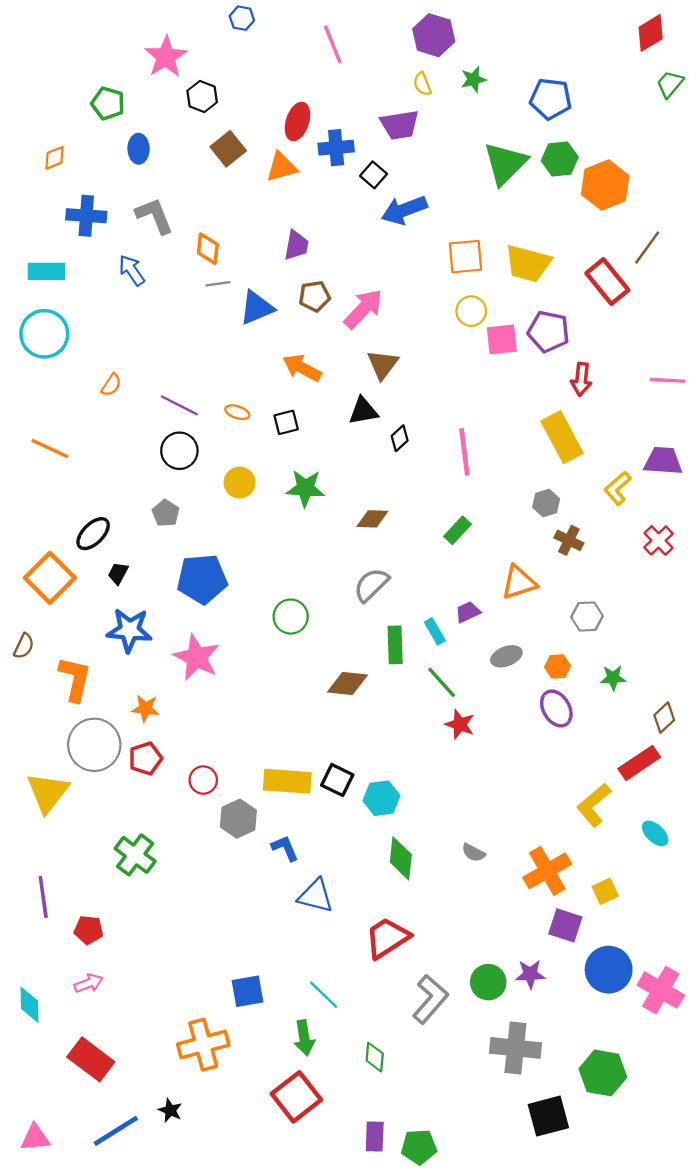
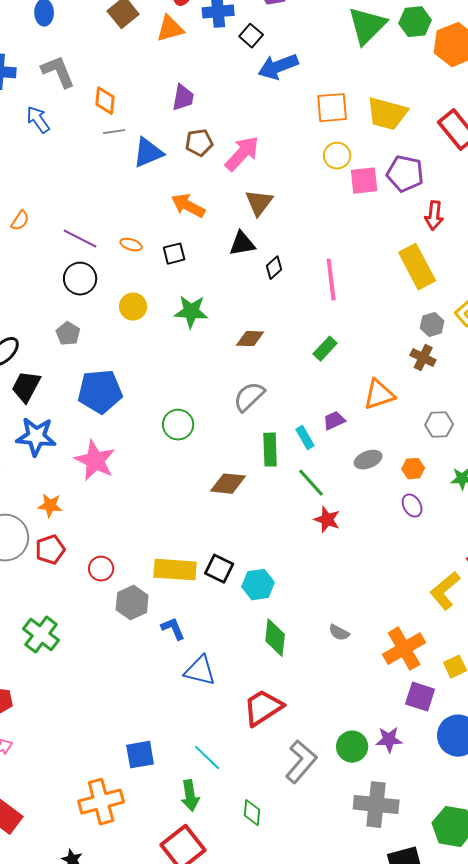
gray hexagon: (546, 503) -> (432, 325), moved
black trapezoid: (118, 573) -> (26, 387), size x1.6
purple ellipse: (556, 708) -> (412, 506), size x0.7

